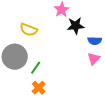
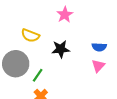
black star: (76, 26) -> (61, 49), moved

